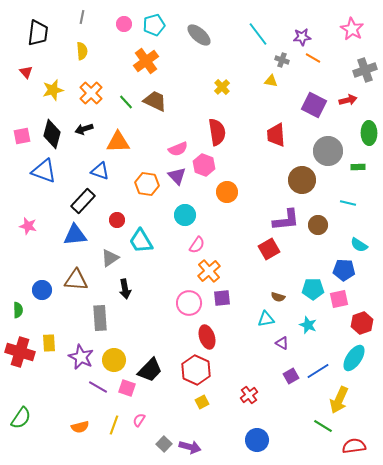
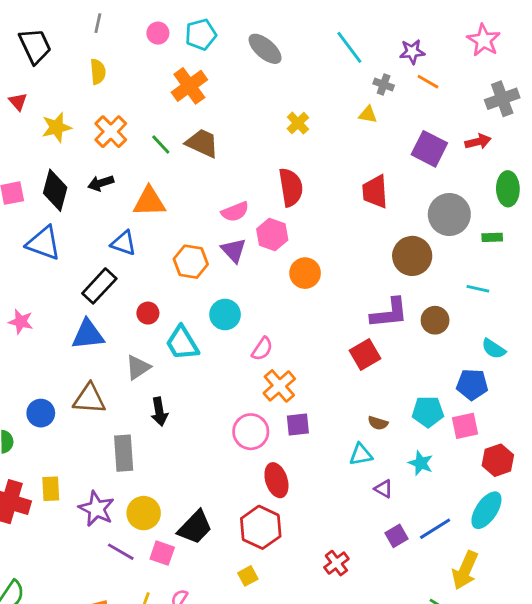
black trapezoid: (38, 33) -> (35, 46), turned -32
cyan circle: (185, 215) -> (225, 314), moved
yellow square: (202, 402) -> (248, 576), moved

